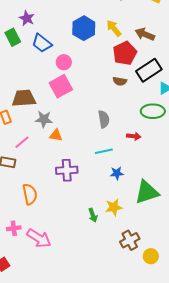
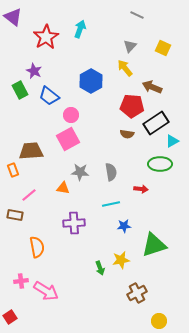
yellow arrow: (114, 28) -> (125, 68), moved
red pentagon: (125, 53) -> (132, 106), turned 30
gray star: (44, 119) -> (80, 172), moved
yellow circle: (151, 256) -> (159, 321), moved

